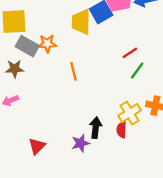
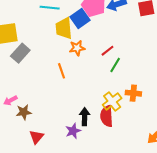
orange star: (47, 43) -> (77, 48), moved
gray rectangle: (27, 46) -> (20, 53), turned -72
brown star: (15, 69) -> (24, 112), moved
red semicircle: (122, 130) -> (107, 116), size x1.5

